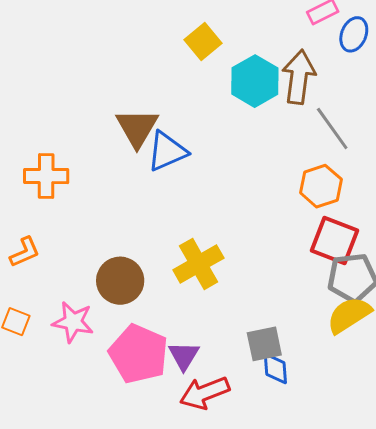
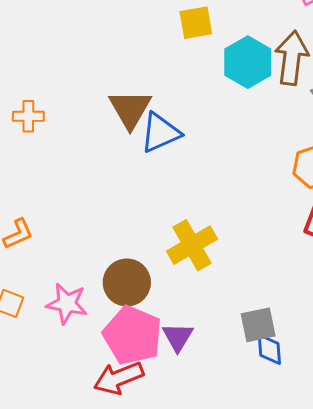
yellow square: (203, 41) -> (196, 23), turned 30
orange cross: (46, 176) -> (28, 116), moved, size x0.7
brown circle: (120, 281) -> (127, 282), moved
red arrow: (205, 393) -> (119, 378), moved

